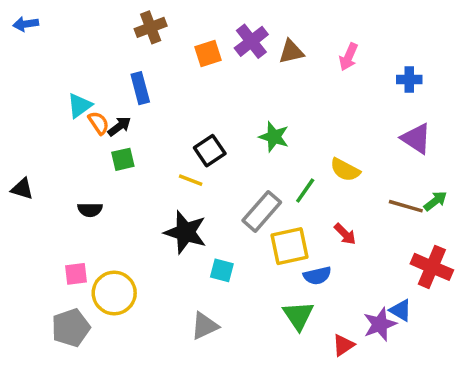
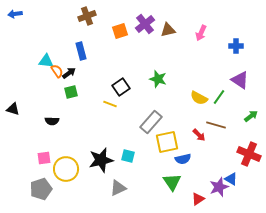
cyan triangle: (79, 106) -> (46, 61), turned 42
green line: (305, 191) -> (219, 97), moved
brown line: (406, 206) -> (216, 125), moved
black star: (185, 232) -> (101, 160), moved, turned -30

